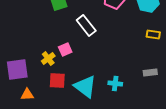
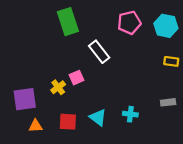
red square: (57, 81) -> (68, 122), moved
cyan triangle: (85, 87) -> (98, 117), size x0.7

